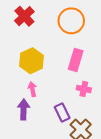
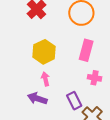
purple arrow: (24, 109) -> (37, 98), turned -72

